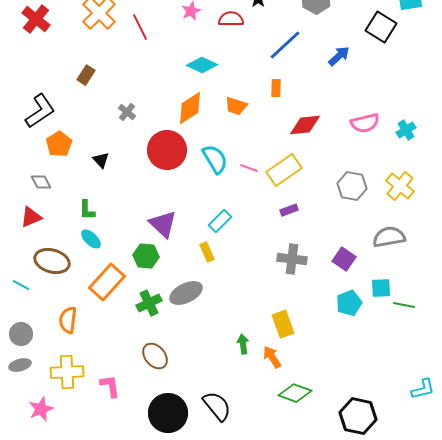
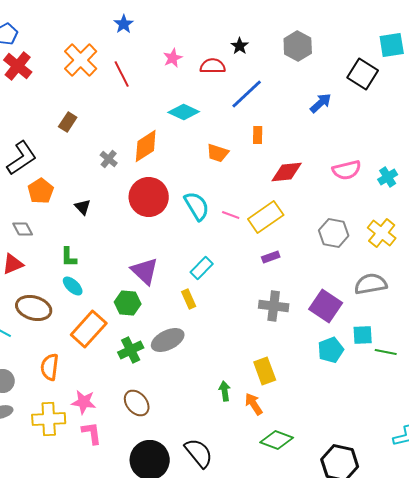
blue line: (285, 45) -> (247, 94), moved
orange diamond: (190, 108) -> (146, 146), moved
purple square: (344, 259) -> (326, 306), size x1.4
pink star: (41, 409) -> (84, 402), moved, turned 30

